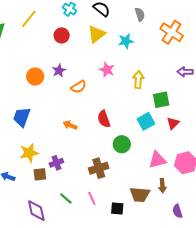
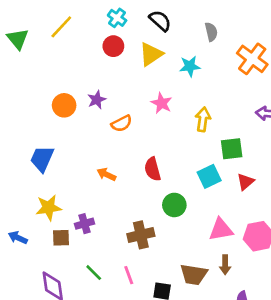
red circle: (62, 35) -> (113, 46), moved

